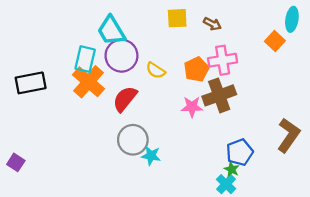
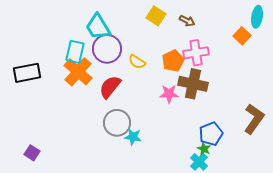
yellow square: (177, 18) -> (156, 16), turned 36
brown cross: (219, 95) -> (193, 84), turned 32
purple square: (16, 162) -> (32, 153), moved

